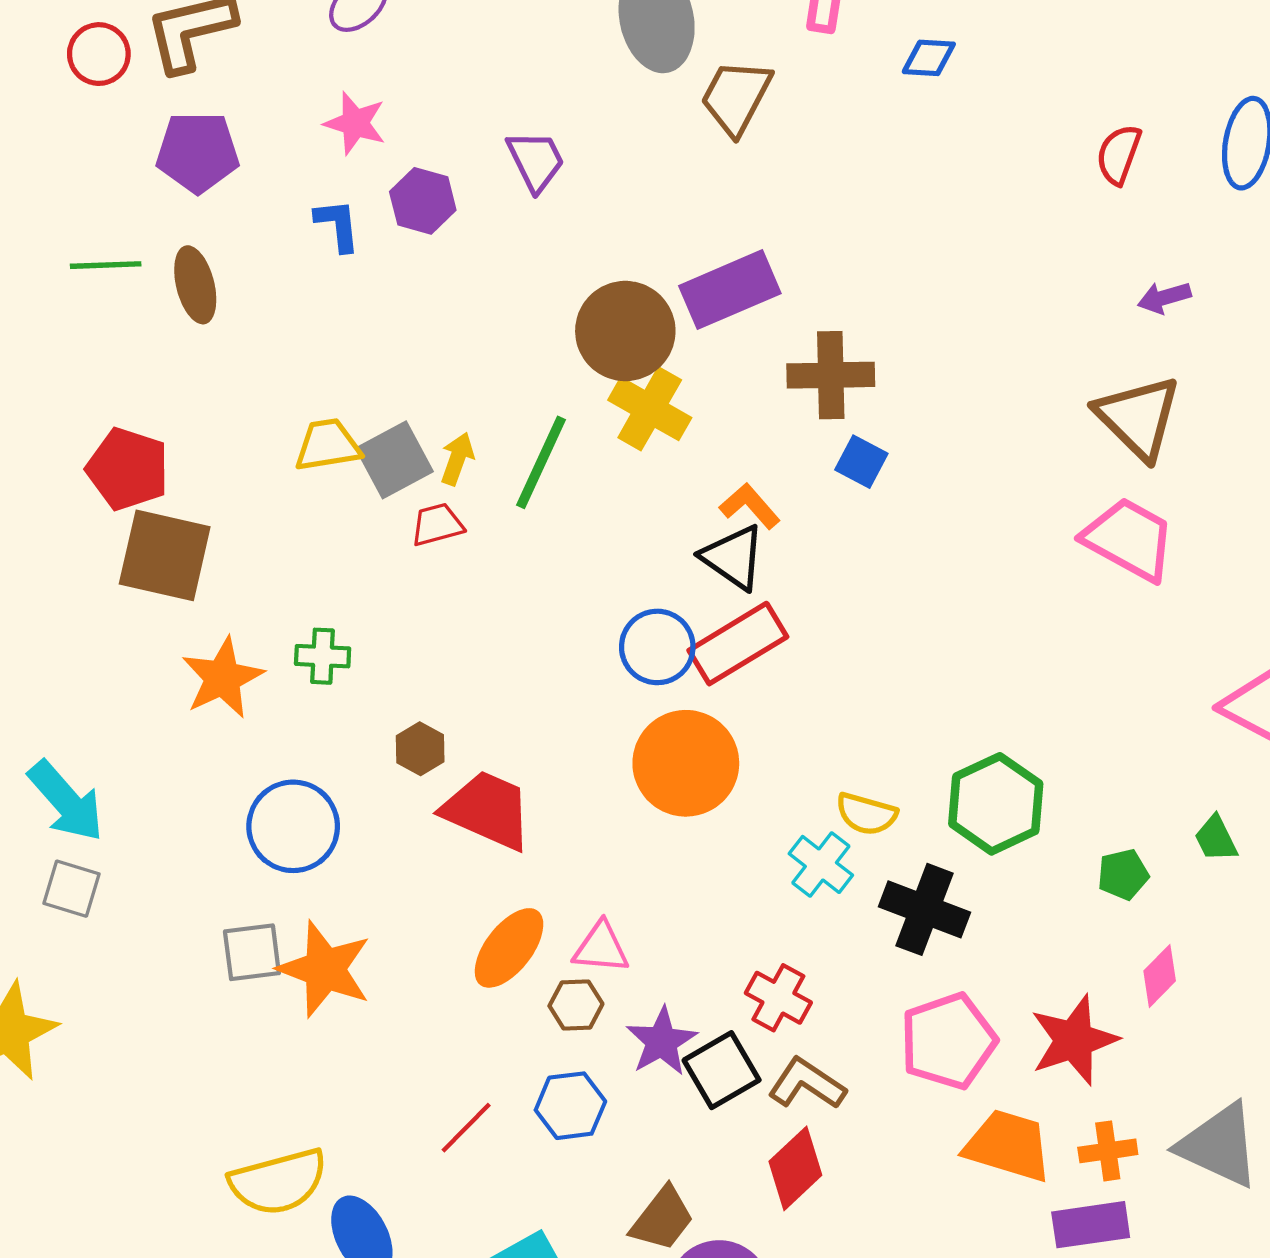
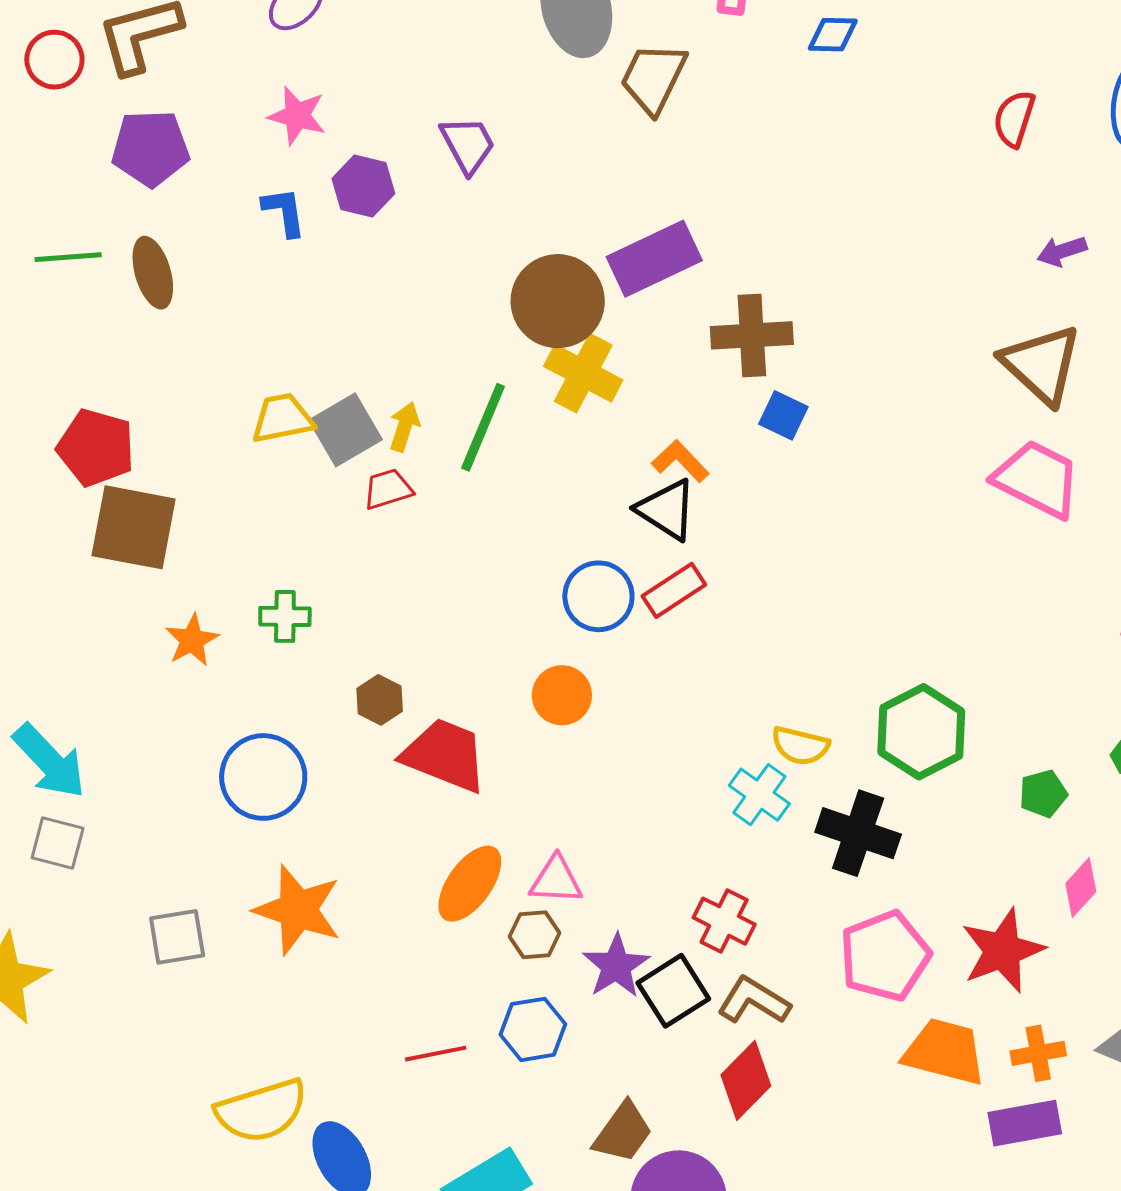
red rectangle: (738, 644) -> (674, 590), size x0.7
orange star: (223, 678) -> (192, 640), size x0.7
orange circle: (686, 763) -> (562, 695), moved, size x0.6
gray square: (252, 952) -> (177, 937), moved
red line: (466, 1128) -> (436, 1054), turned 36

